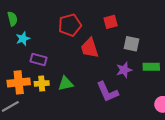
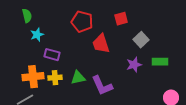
red pentagon: (70, 25) -> (82, 22), turned 30
gray square: (131, 44) -> (141, 40), turned 35
purple L-shape: (107, 92) -> (102, 86), moved

